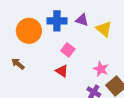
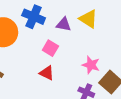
purple triangle: (82, 20) -> (64, 24), moved
blue cross: (57, 21) -> (34, 17), turned 30

